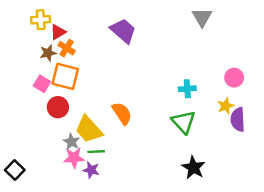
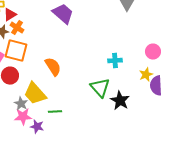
orange semicircle: (122, 113) -> (53, 67), moved
green triangle: (184, 122) -> (100, 88), moved
green line: (96, 152) -> (55, 112), moved
black star: (193, 168) -> (120, 101), moved

